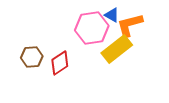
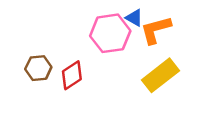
yellow rectangle: (117, 49) -> (161, 75), moved

